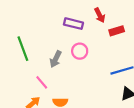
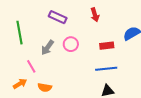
purple rectangle: (73, 24) -> (58, 17), moved
red rectangle: (117, 31) -> (107, 46), moved

